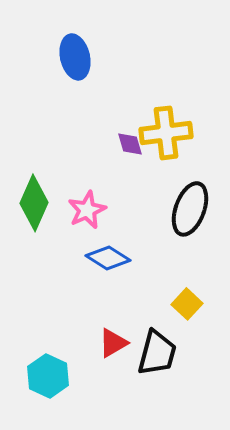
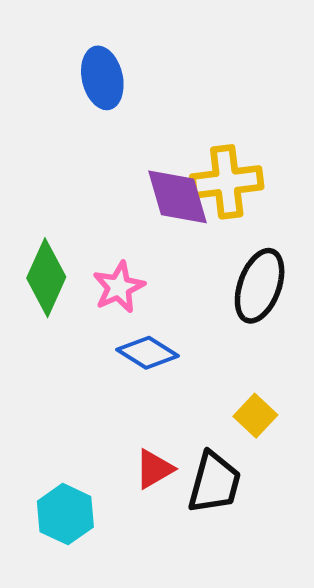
purple diamond: (130, 144) -> (178, 197), size x1.8

